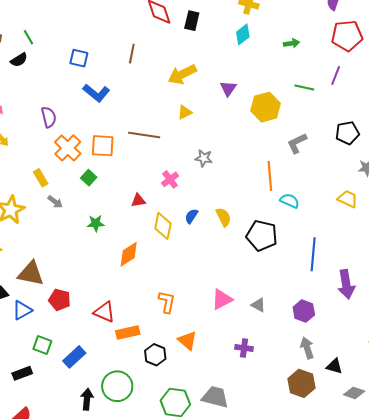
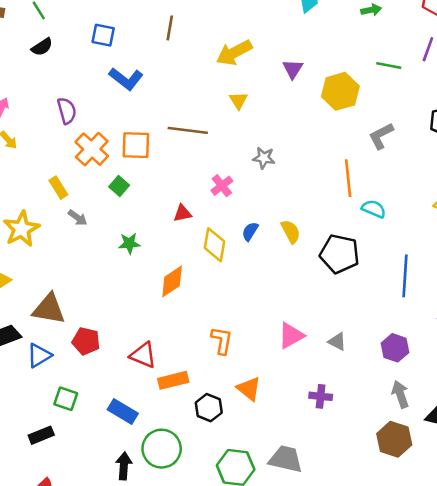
black semicircle: (19, 60) -> (42, 47), moved
yellow triangle: (185, 112) -> (238, 100), turned -35
blue rectangle: (74, 357) -> (123, 411), moved, turned 75

